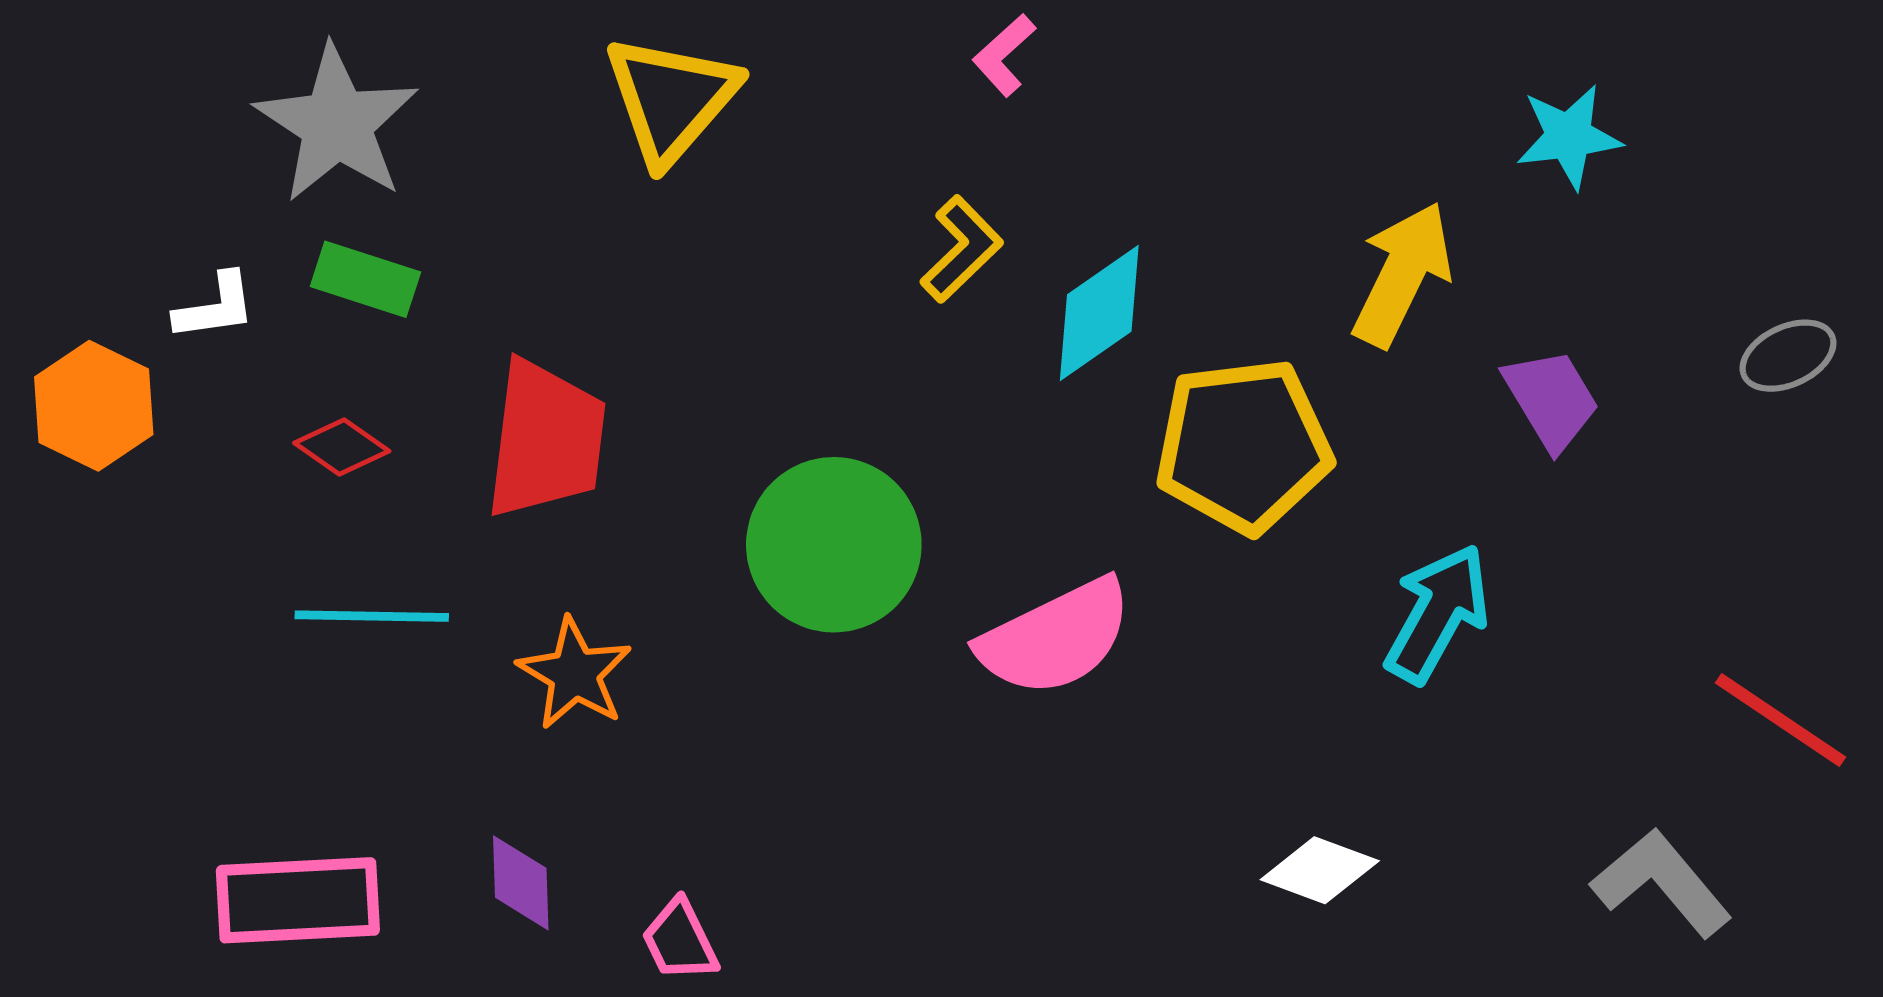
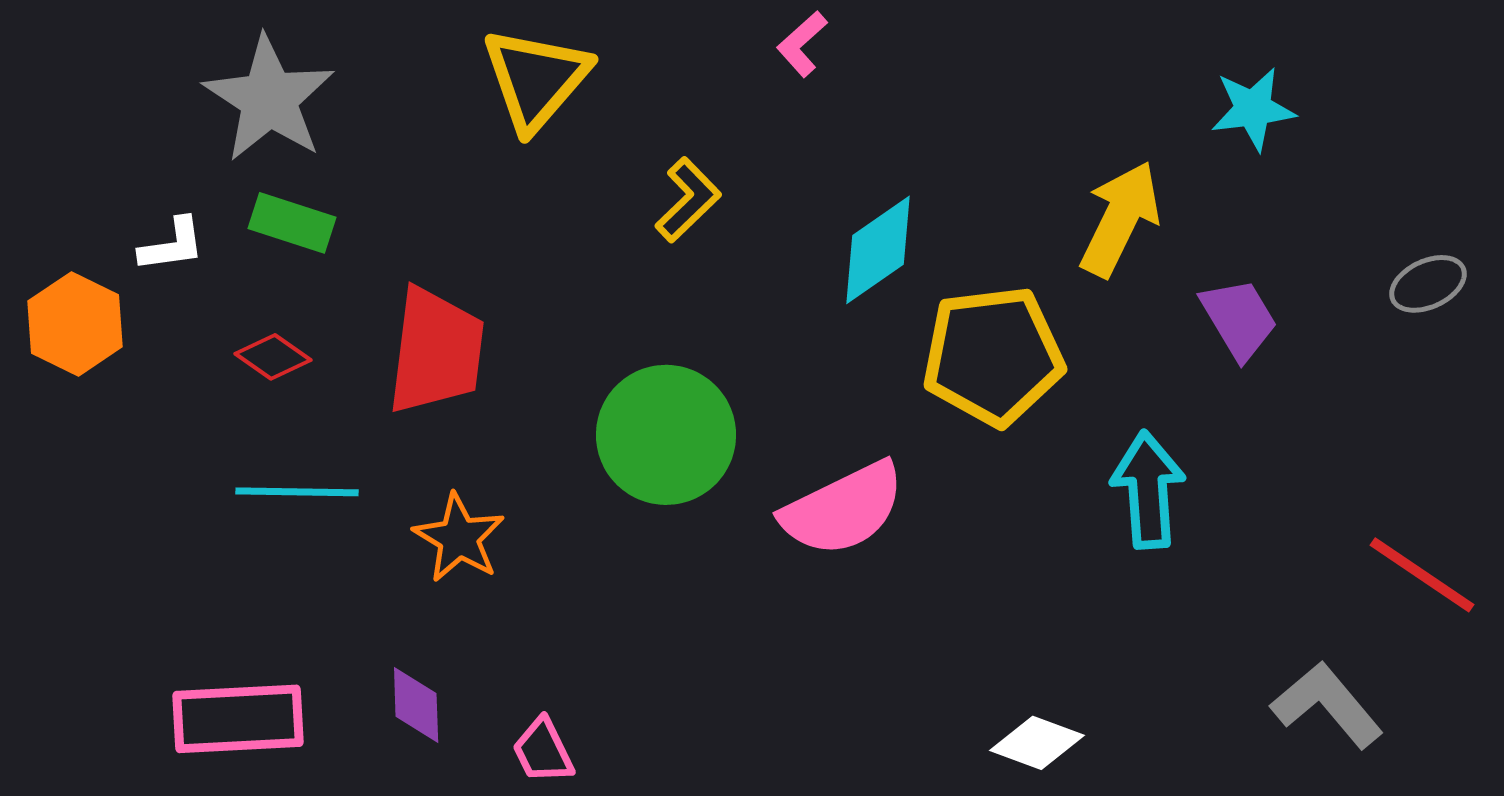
yellow L-shape: (962, 249) -> (688, 200), moved
cyan arrow: (1437, 614) -> (1148, 490), turned -33
white diamond: (1320, 870) -> (1037, 743), moved

